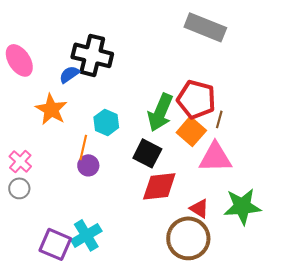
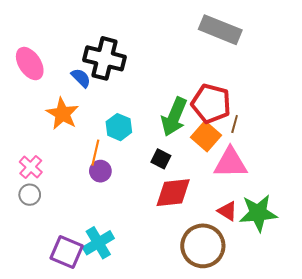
blue semicircle: (69, 74) -> (81, 78), turned 80
black square: (147, 153) -> (161, 159), size x0.7
red triangle: (199, 208) -> (227, 211), moved

